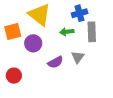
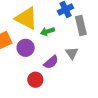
green arrow: (67, 32) -> (47, 31), moved
red circle: (14, 76) -> (35, 80), moved

